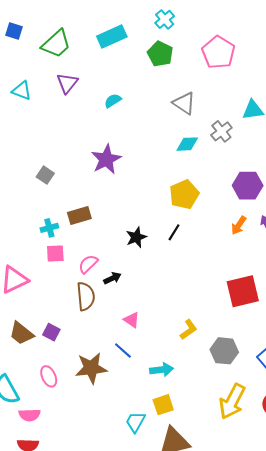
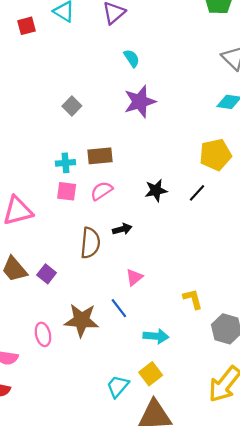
cyan semicircle: (113, 101) -> (132, 58), moved, turned 78
pink semicircle: (88, 264) -> (102, 191), moved
pink triangle: (132, 320) -> (134, 277), turned 36
yellow L-shape: (189, 330) -> (193, 299), turned -80
pink ellipse: (49, 376) -> (43, 334), moved
yellow square: (163, 405) -> (151, 374), turned -30

